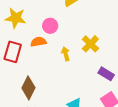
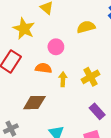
orange semicircle: (38, 42) -> (43, 68), moved
brown diamond: (28, 88) -> (34, 103), moved, turned 45

